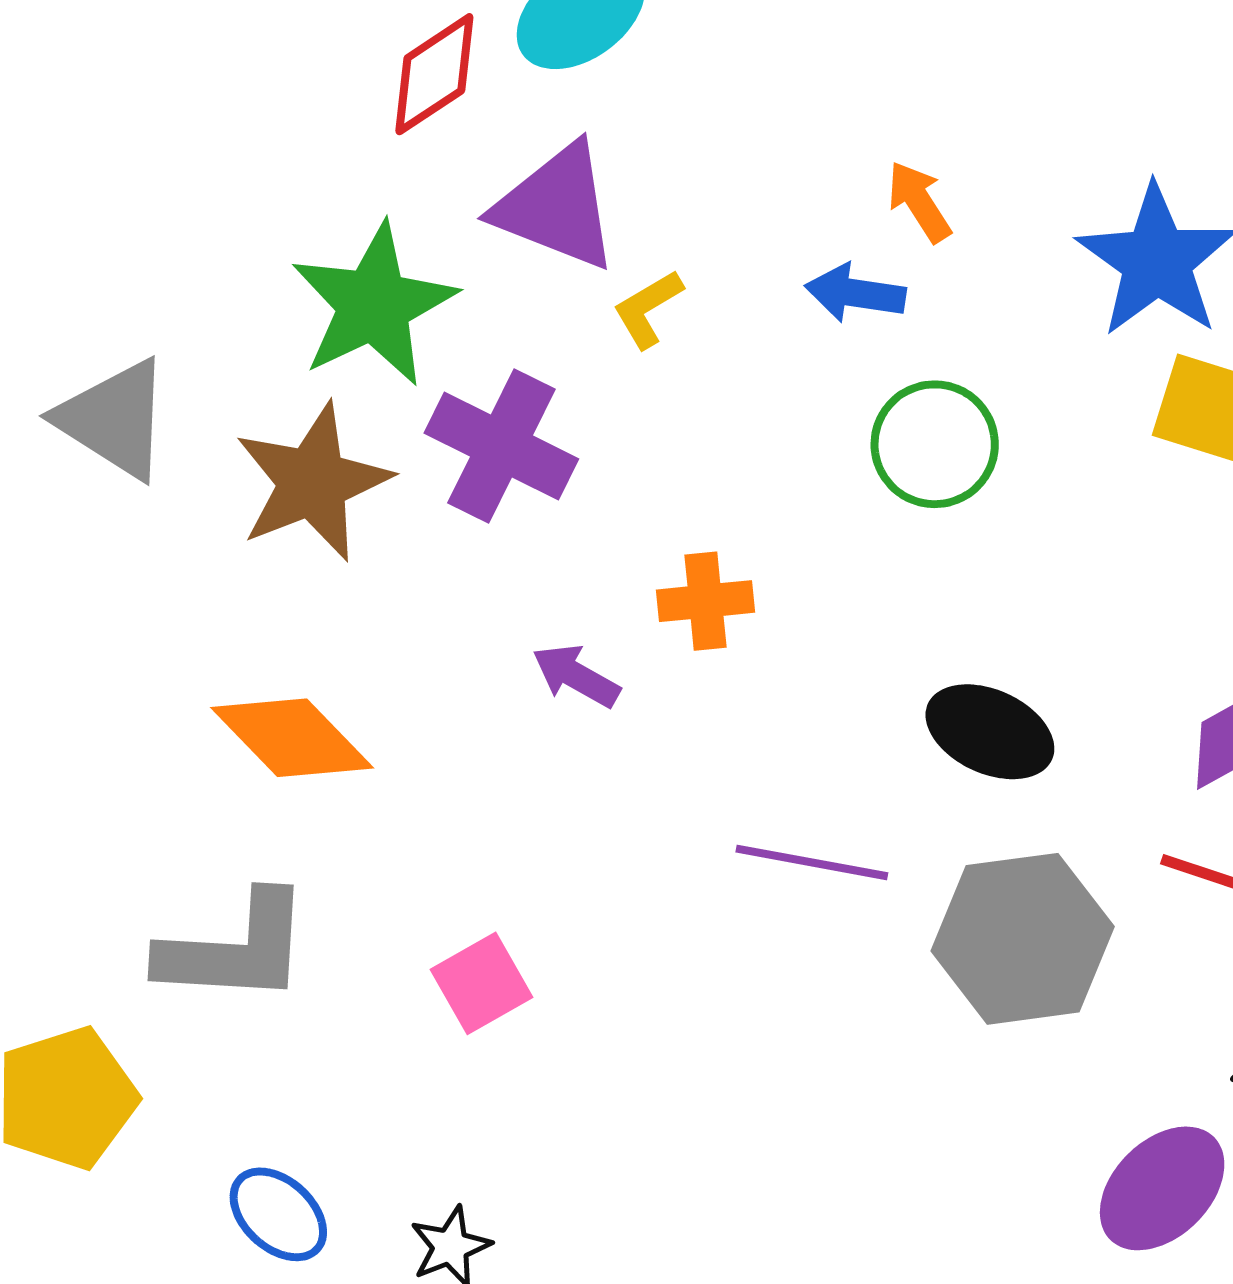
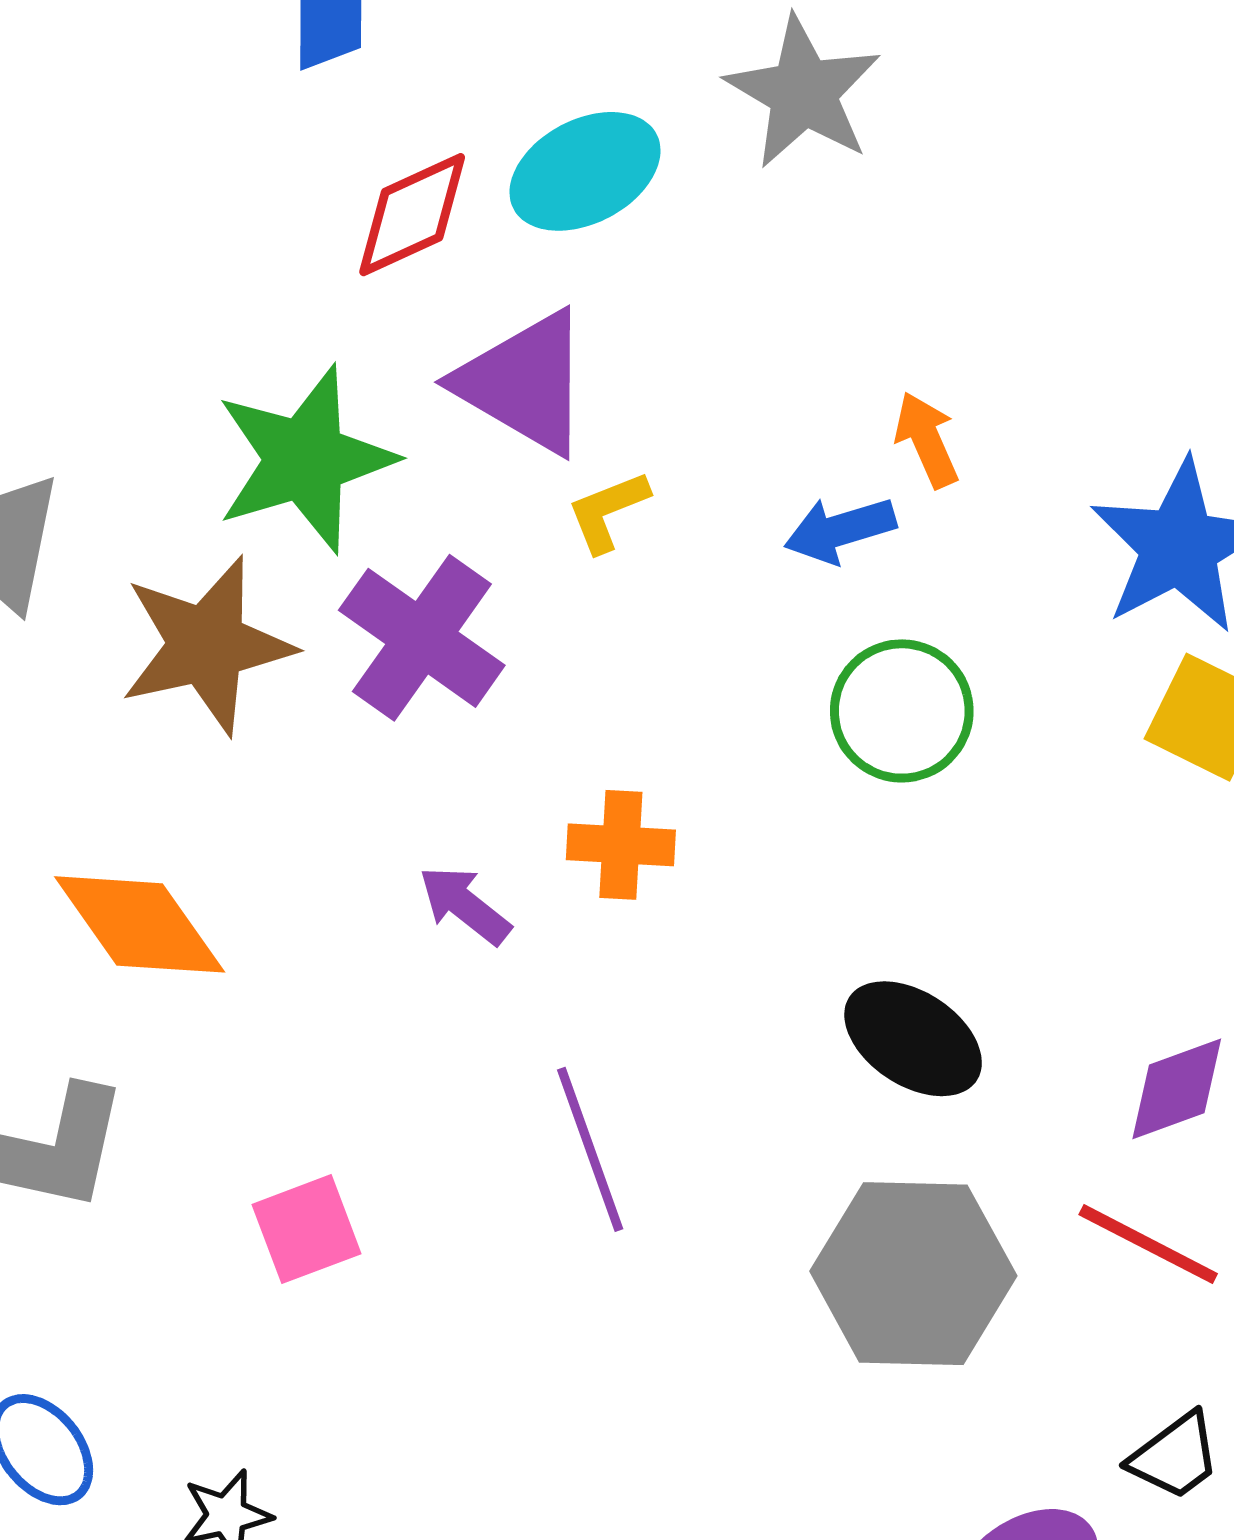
blue arrow: (855, 293) -> (840, 530), turned -34
purple line: (812, 862) -> (590, 1149), moved, turned 51

